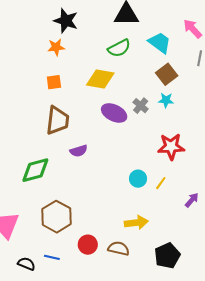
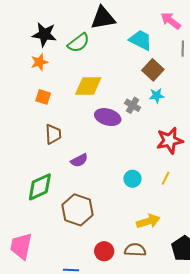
green semicircle: (119, 48) -> (78, 43), moved
orange square: (54, 82) -> (43, 97), turned 35
brown trapezoid: (58, 120) -> (53, 134), size x0.7
cyan circle: (138, 179) -> (132, 179), moved
brown hexagon: (56, 217) -> (78, 210), moved

